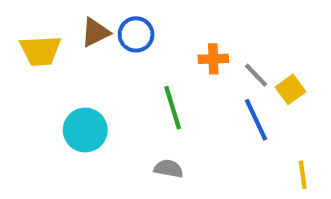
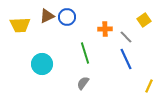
yellow square: (291, 89) -> (144, 20), moved
gray semicircle: (169, 169) -> (83, 83), turned -64
yellow line: (303, 175) -> (149, 86), turned 32

